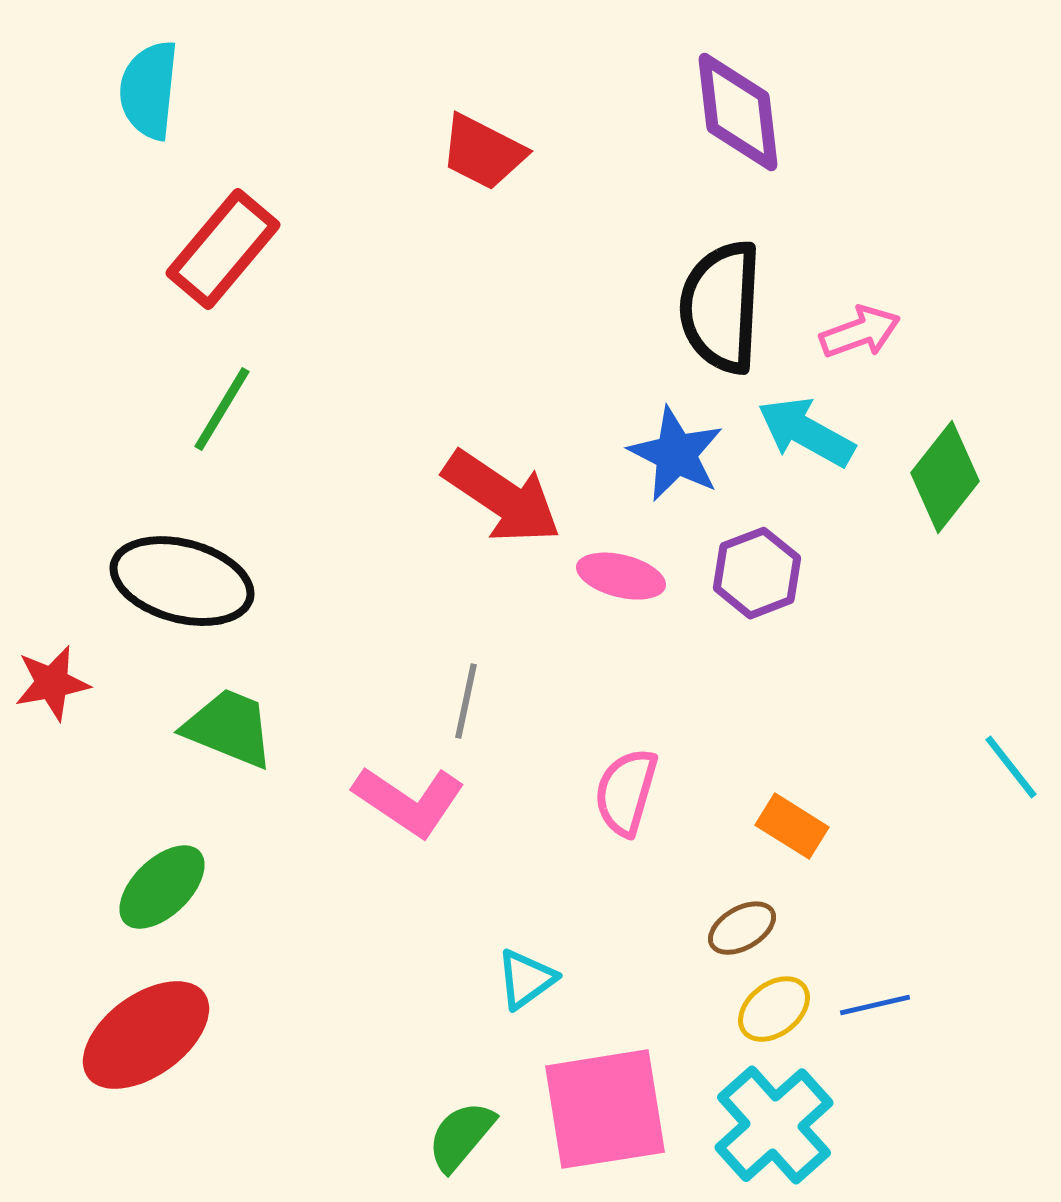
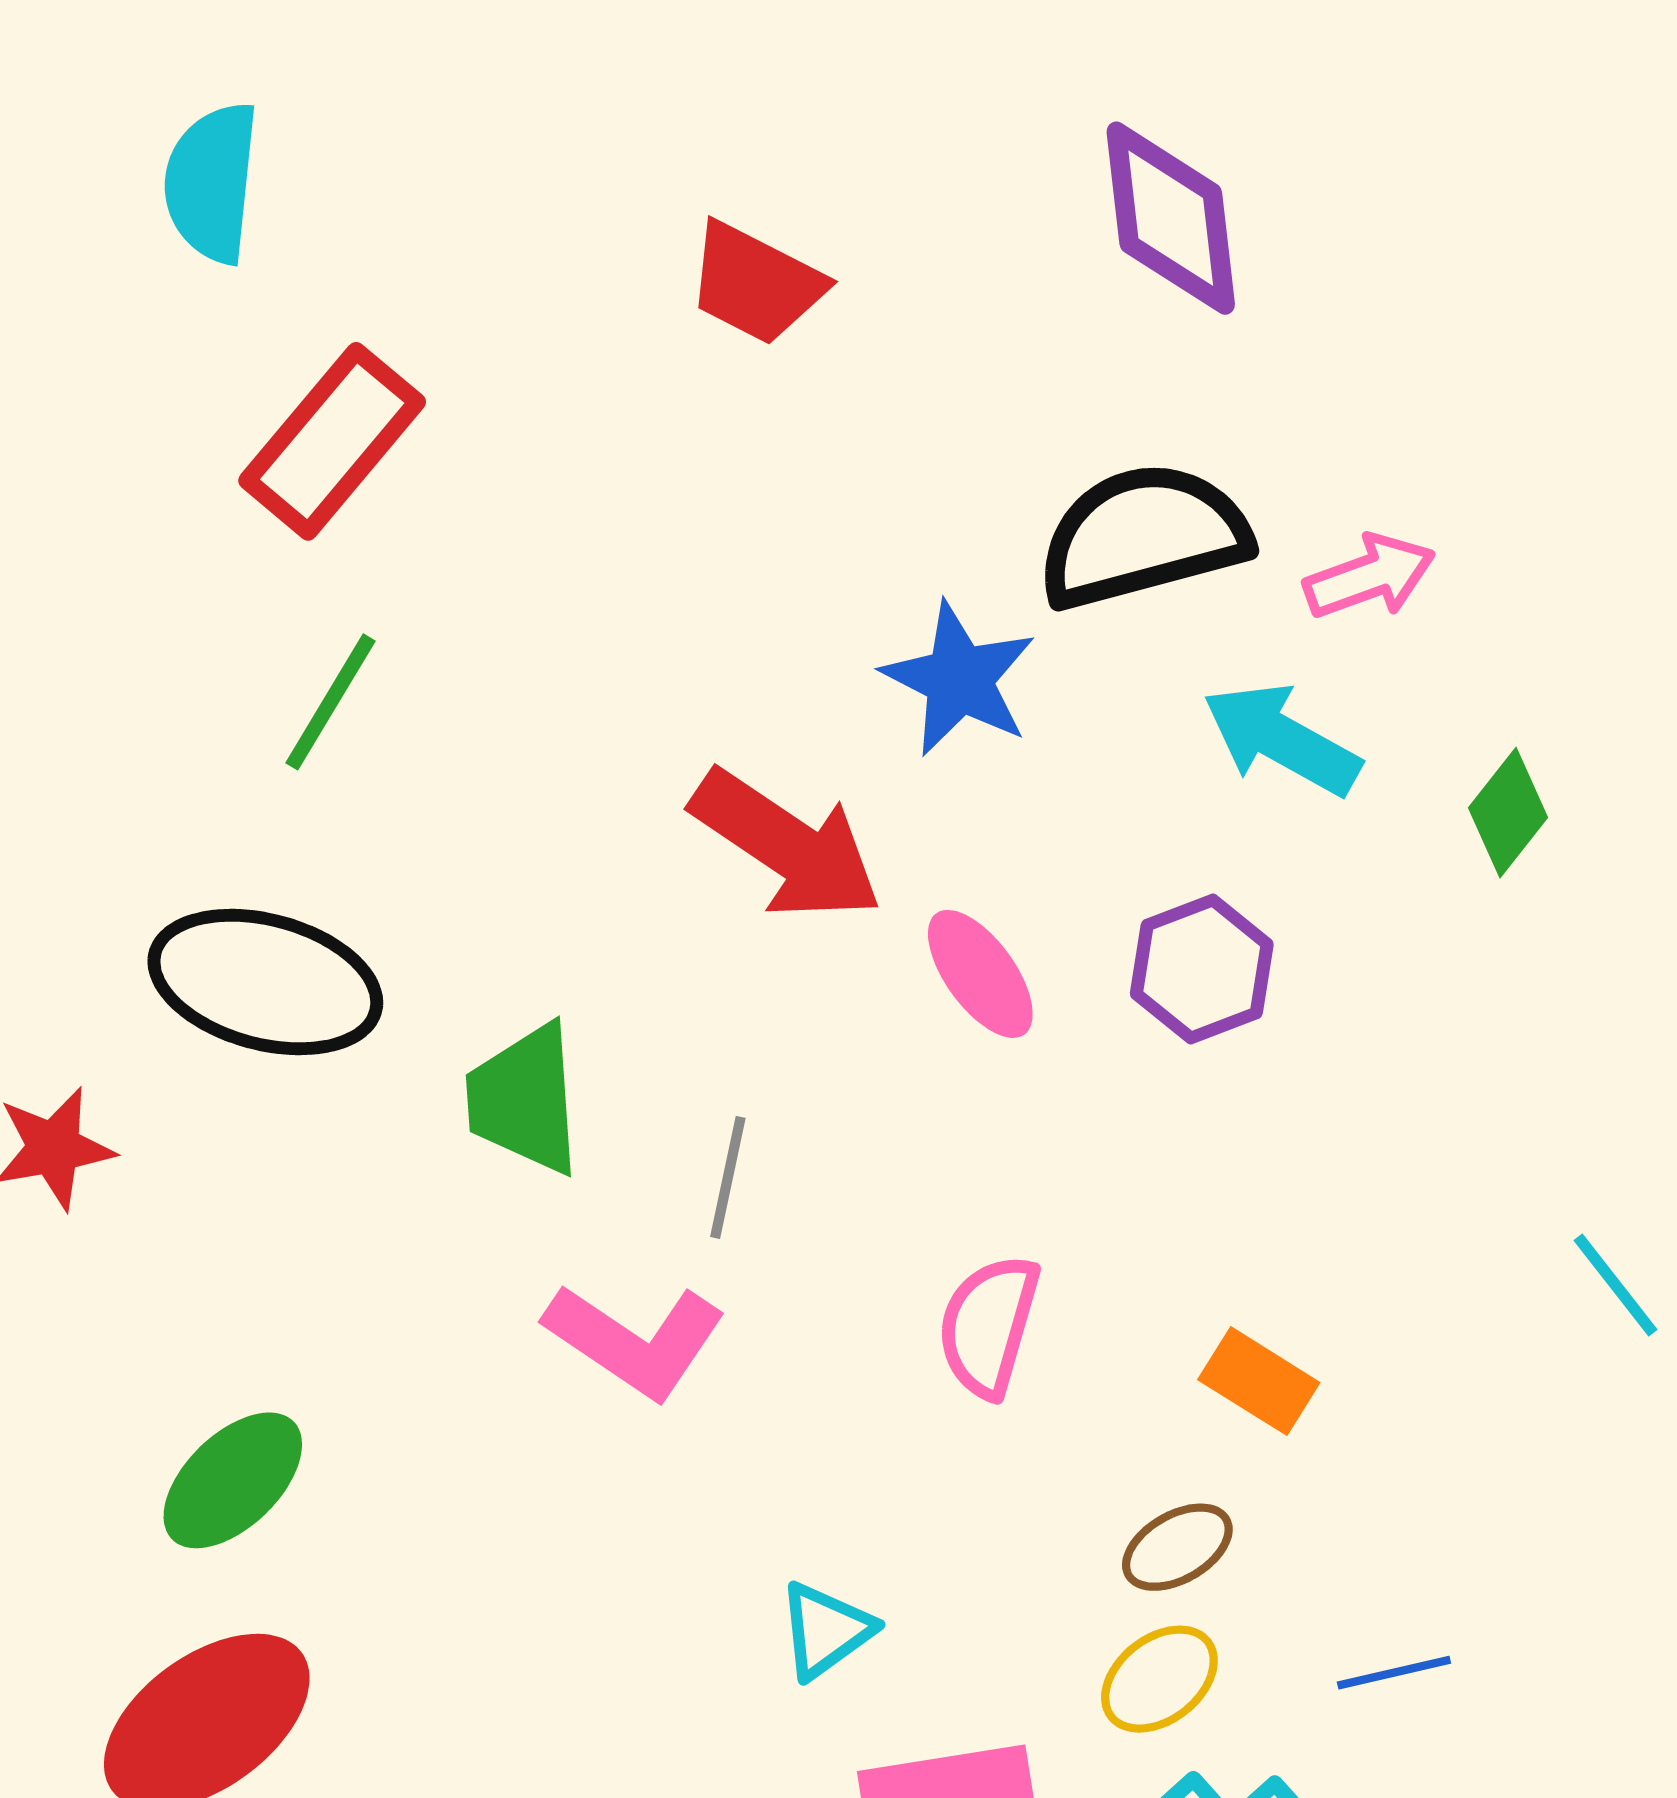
black semicircle: (721, 307) -> (1143, 536), turned 72
blue star: (676, 454) -> (959, 679), moved
green diamond: (945, 477) -> (1508, 813), size x0.7
pink ellipse: (621, 576) -> (980, 974), turned 40
green trapezoid: (229, 728) -> (524, 1099), moved, turned -116
yellow ellipse: (774, 1009) -> (1159, 1679), moved

